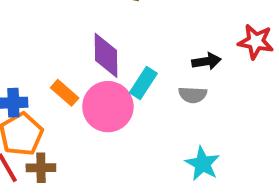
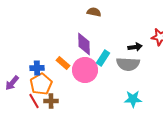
gray semicircle: (193, 95) -> (128, 64), size x1.6
cyan star: (203, 164) -> (133, 99), turned -30

